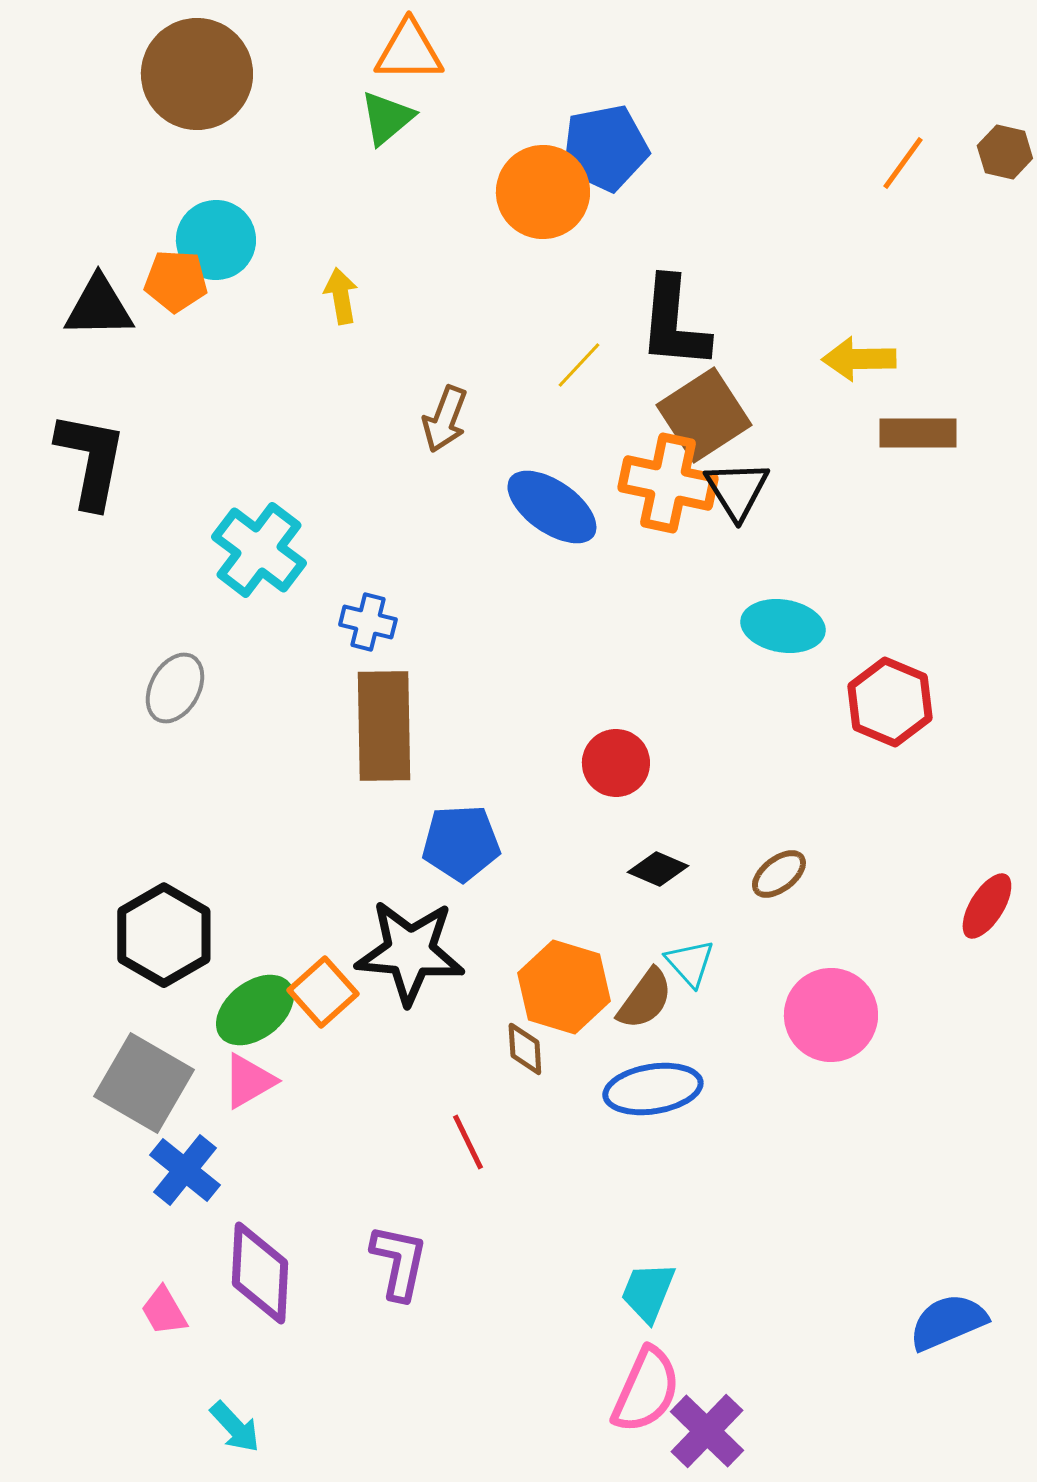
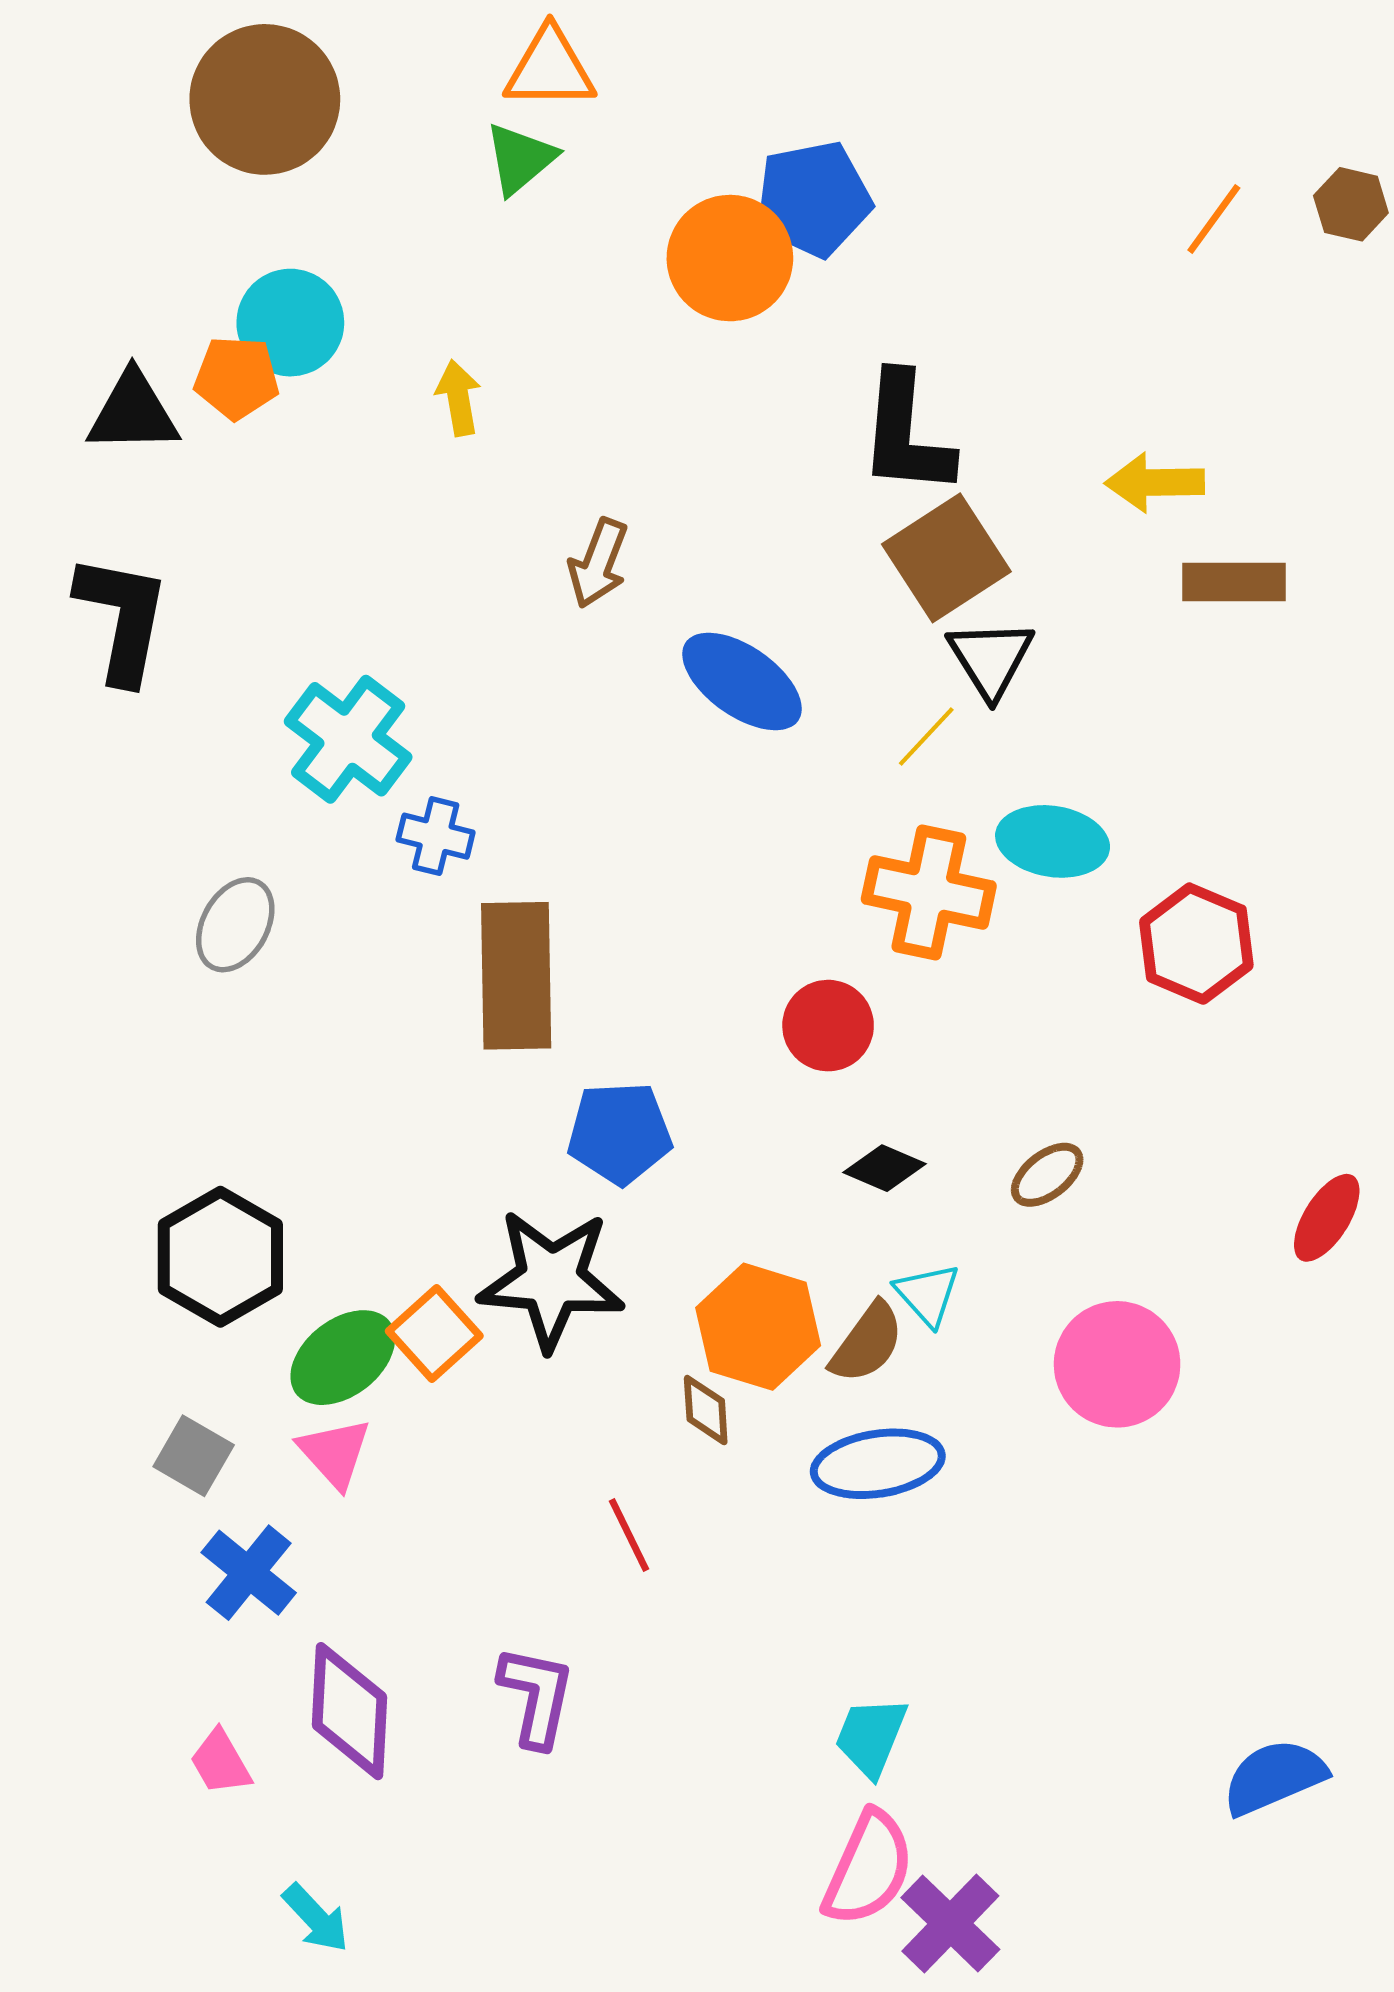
yellow line: (579, 365) -> (926, 737), moved
orange cross: (668, 483) -> (929, 892), moved
blue cross: (368, 622) -> (436, 836), moved
pink triangle: (249, 1081) -> (335, 1453), turned -42
gray square: (144, 1083) -> (194, 1456), size x0.6

